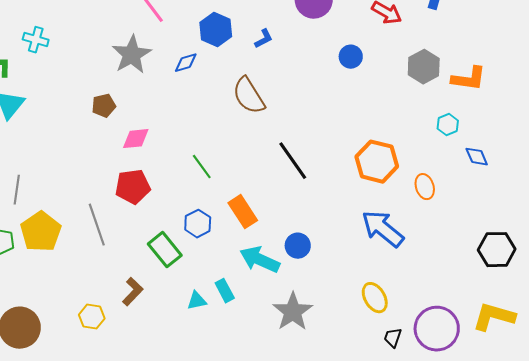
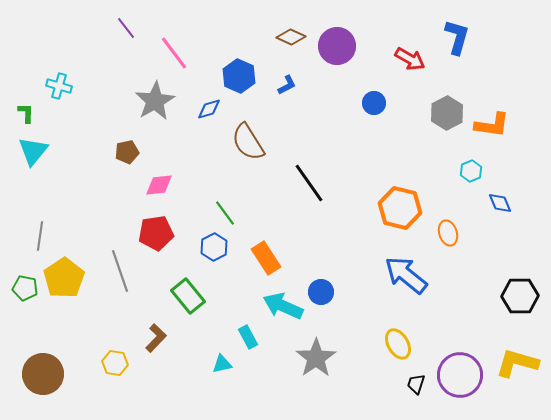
brown semicircle: (249, 96) -> (248, 142), moved
black line: (293, 161) -> (309, 183), moved
blue hexagon: (198, 224) -> (214, 247), moved
cyan triangle: (197, 301) -> (222, 364), moved

